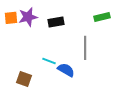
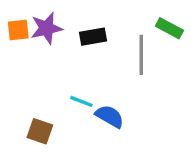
green rectangle: (102, 17) -> (169, 28), turned 42
gray line: (85, 48) -> (141, 55), moved

